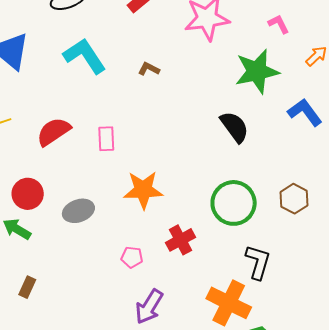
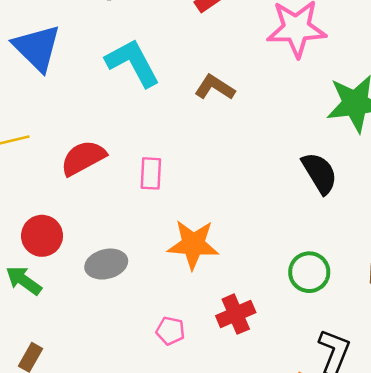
brown L-shape: (149, 69) -> (215, 87), size x1.4
green circle: (234, 203) -> (309, 272), size x0.7

